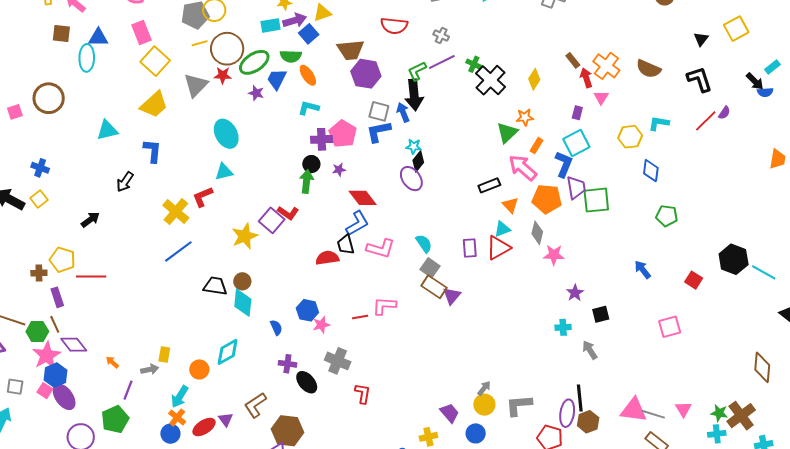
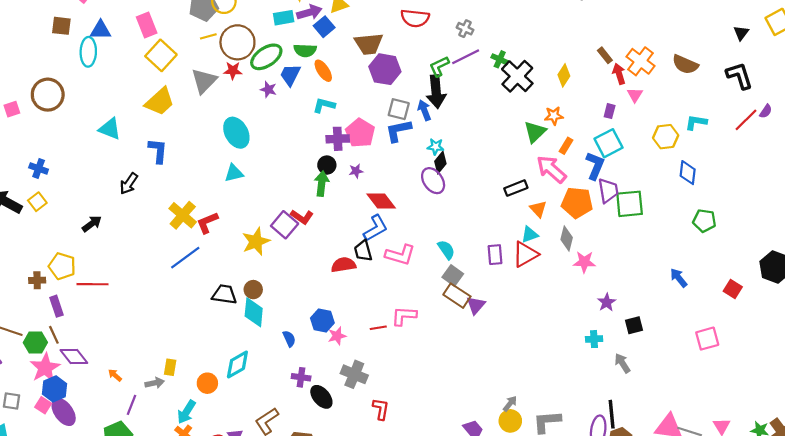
cyan triangle: (107, 130) -> (110, 129), turned 35
red L-shape: (203, 197) -> (207, 223), moved

